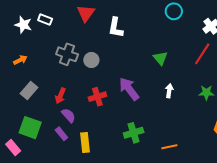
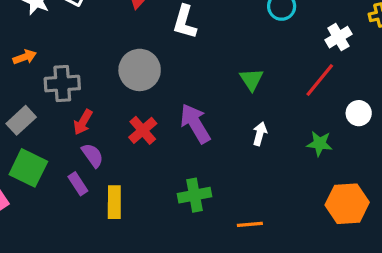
gray cross: (67, 54) -> (62, 84), moved, turned -30
gray circle: (91, 60) -> (140, 70), size x1.6
gray rectangle: (29, 91) -> (21, 120), moved
red cross: (97, 97) -> (143, 130), turned -30

